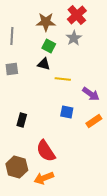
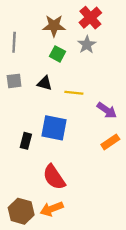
black triangle: (44, 64) -> (45, 83), moved
blue square: (67, 112) -> (54, 128), moved, size x1.6
brown hexagon: (17, 167) -> (21, 211), moved

